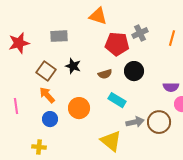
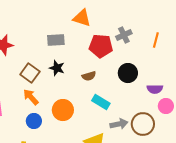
gray rectangle: (59, 36) -> (56, 40), moved
black circle: (134, 71) -> (128, 73), moved

